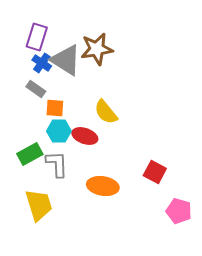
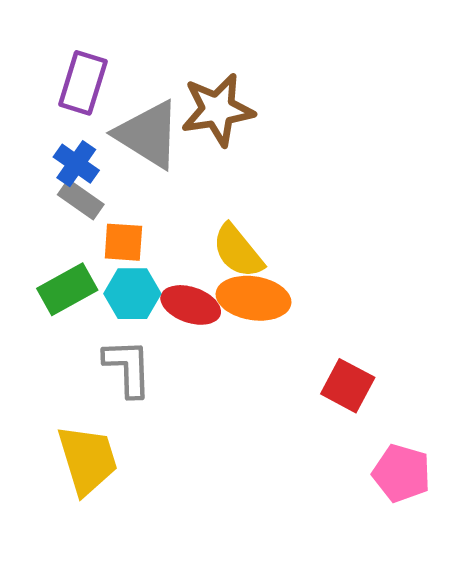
blue cross: (42, 63) -> (76, 164), moved
green rectangle: (30, 154) -> (67, 289), moved
orange ellipse: (103, 186) -> (253, 298), moved

